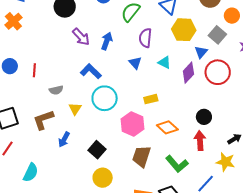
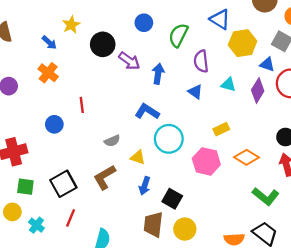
purple arrow: (81, 37) -> (129, 61), moved
blue triangle: (201, 52) -> (267, 64), turned -40
red line: (34, 70) -> (82, 105), moved
yellow triangle: (75, 109) -> (138, 157), turned -32
blue arrow: (64, 140) -> (145, 186), moved
brown trapezoid: (142, 156) -> (153, 224), moved

